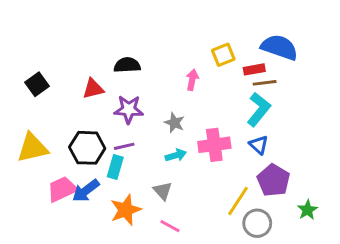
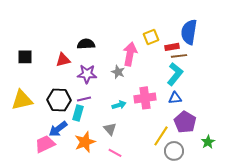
blue semicircle: (279, 47) -> (189, 32), turned -100
pink arrow: (192, 80) -> (130, 54), size x1.6
black square: (37, 84) -> (25, 57), turned 35
gray star: (174, 123) -> (118, 72), moved
blue triangle: (259, 145) -> (175, 98), turned -48
pink trapezoid: (62, 189) -> (45, 144), moved

